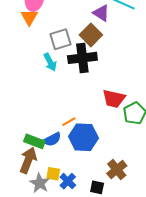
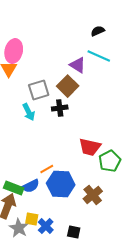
black cross: (82, 58) -> (60, 108), size x0.6
brown cross: (117, 170) -> (93, 195), moved

